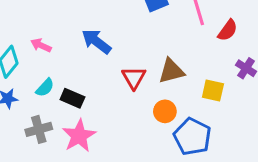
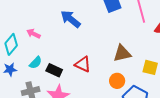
blue arrow: (96, 41) -> (71, 19), moved
red triangle: (134, 78) -> (83, 64), moved, turned -36

